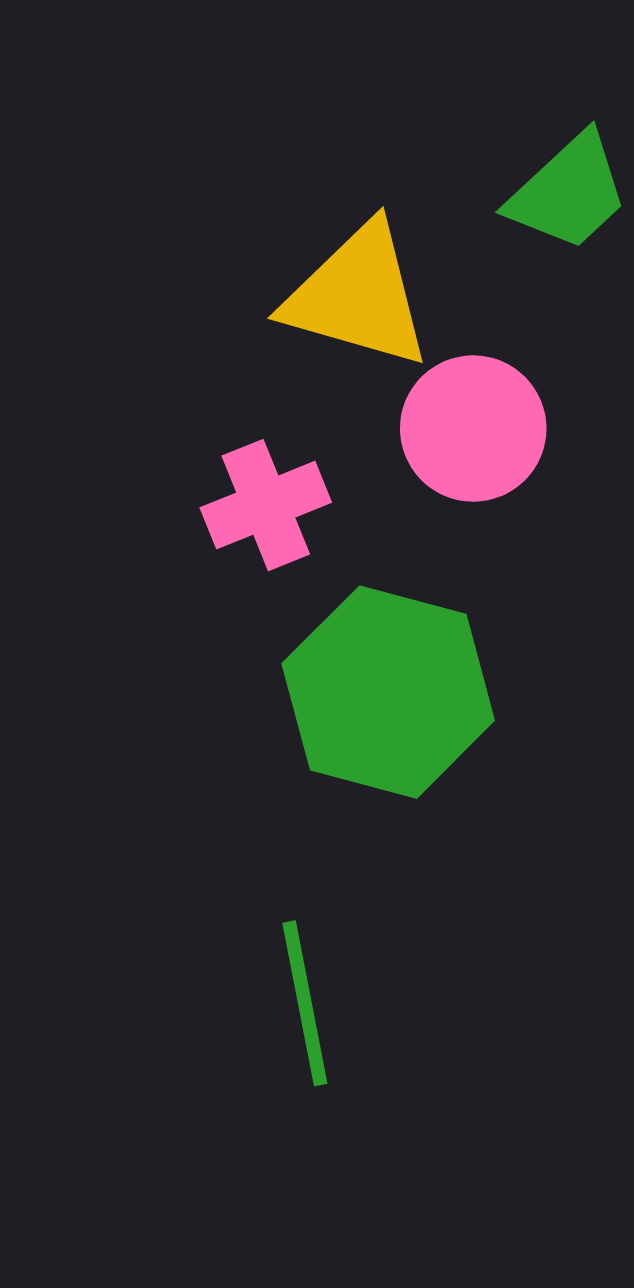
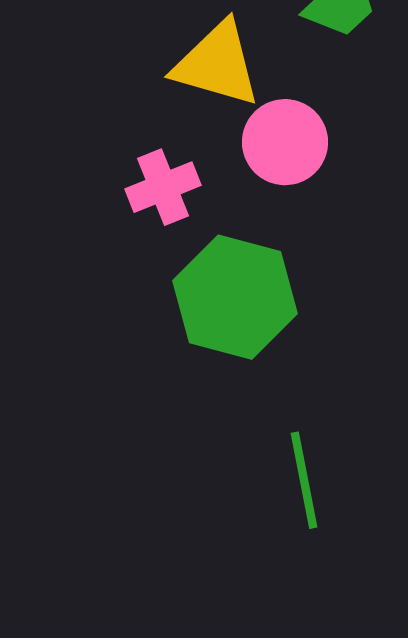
green line: (305, 1003) -> (304, 480), moved

